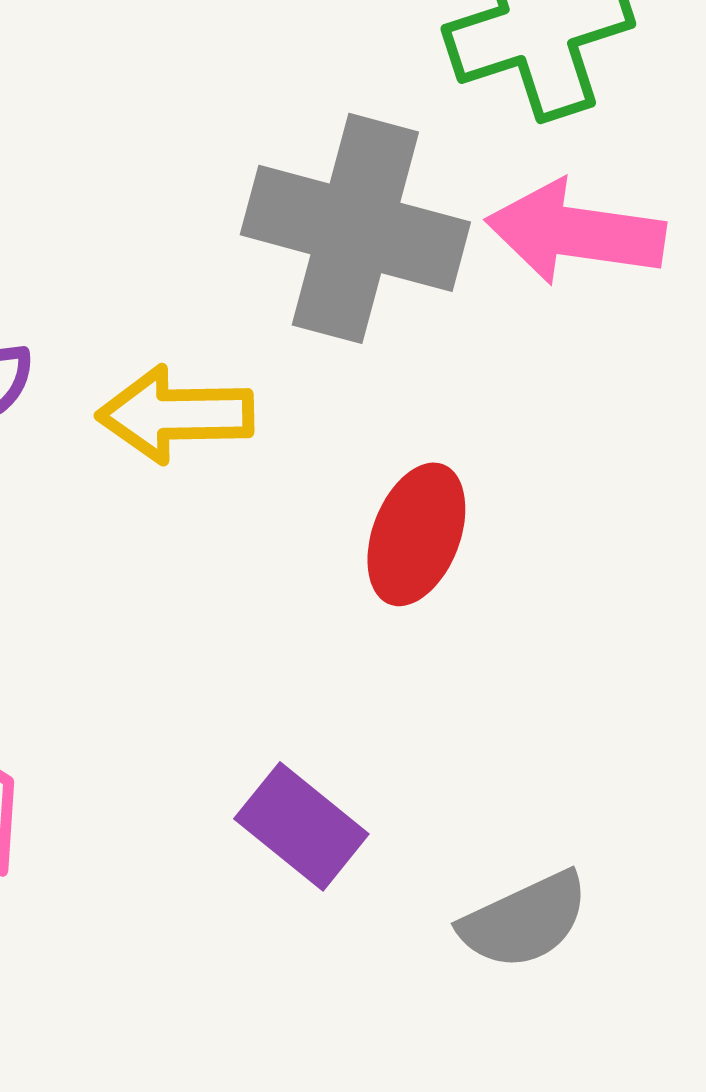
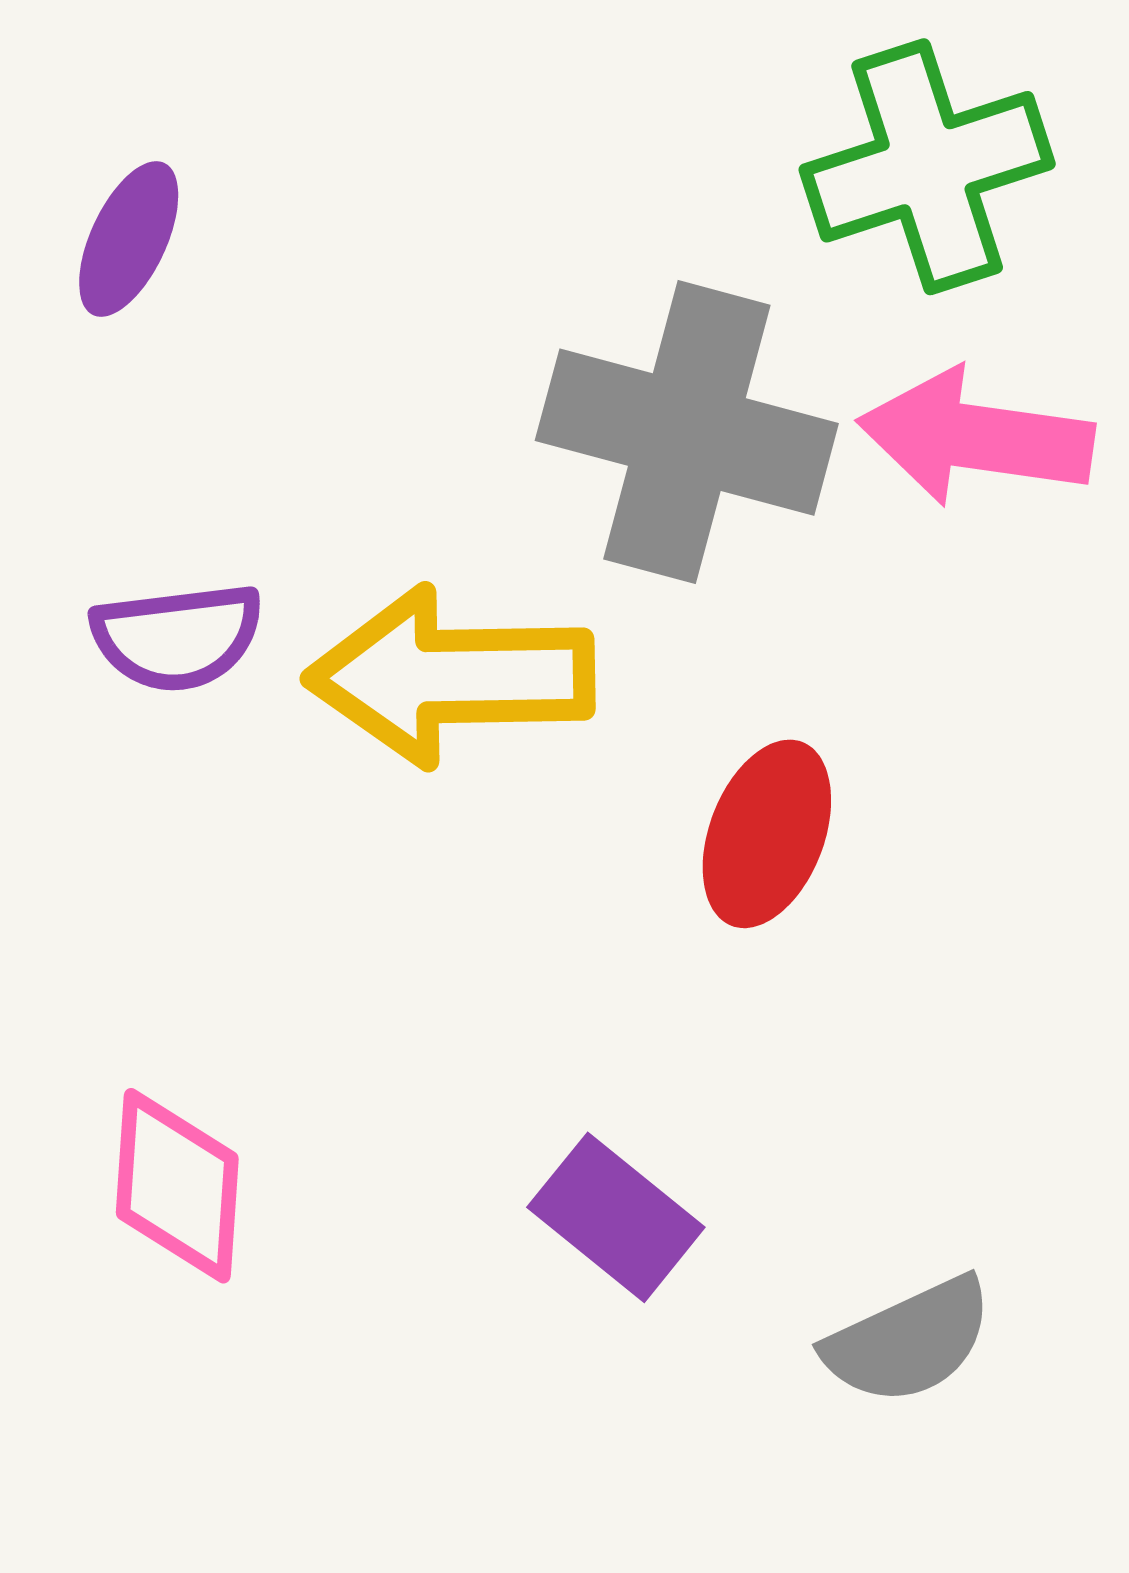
yellow arrow: (175, 414) -> (450, 676), size x1.4

